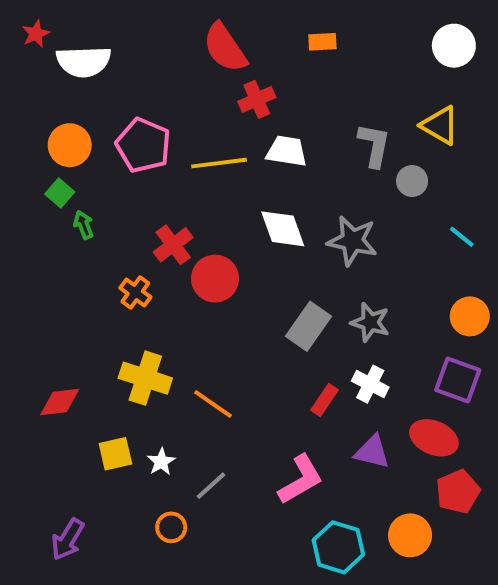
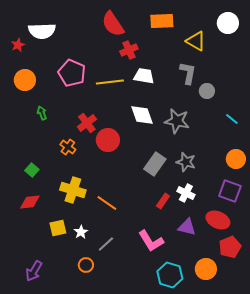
red star: (36, 34) -> (18, 45), moved
orange rectangle: (322, 42) -> (162, 21), size x1.6
yellow triangle: (440, 125) -> (196, 41), moved
orange circle: (70, 145) -> (25, 80), moved
green square: (60, 193) -> (32, 170), moved
pink L-shape: (301, 480) -> (151, 241), turned 88

